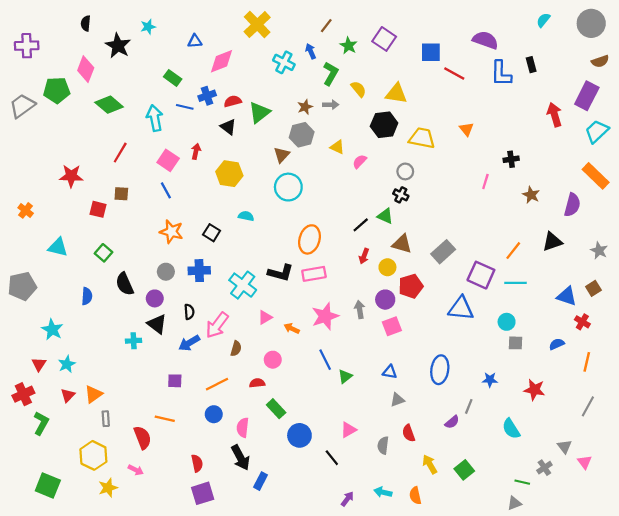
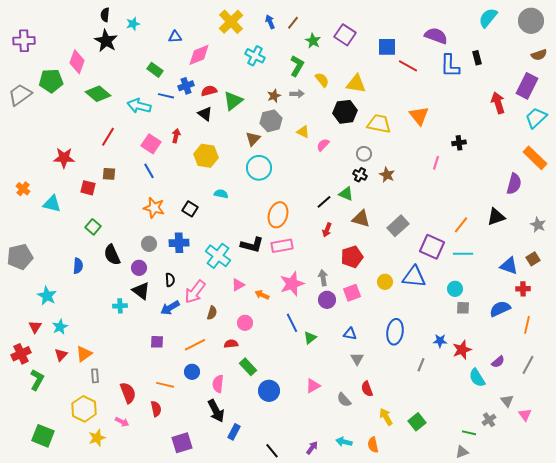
cyan semicircle: (543, 20) -> (488, 18), size x1.5
black semicircle: (86, 23) -> (105, 15), moved
blue arrow: (311, 51) -> (270, 22), moved
cyan arrow: (155, 118) -> (139, 106), turned -65
orange triangle: (467, 129) -> (419, 116), size x1.5
brown star: (531, 195) -> (387, 175), moved
cyan triangle: (58, 247) -> (52, 204), moved
yellow circle: (387, 267) -> (385, 282), moved
red pentagon: (411, 286) -> (352, 257), moved
purple circle: (385, 300) -> (327, 300), moved
red cross: (582, 322) -> (523, 289), turned -32
blue semicircle: (557, 344) -> (500, 309), size x1.5
red star: (534, 390) -> (462, 350), moved, turned -30
gray triangle: (397, 400) -> (357, 359), turned -40
orange line: (165, 419) -> (165, 385), moved
purple semicircle: (452, 422) -> (498, 362), moved
cyan semicircle: (511, 429) -> (477, 378), moved
gray semicircle: (383, 445) -> (344, 400), turned -49
black line: (332, 458) -> (272, 451), moved
red semicircle: (197, 463) -> (156, 409), moved

